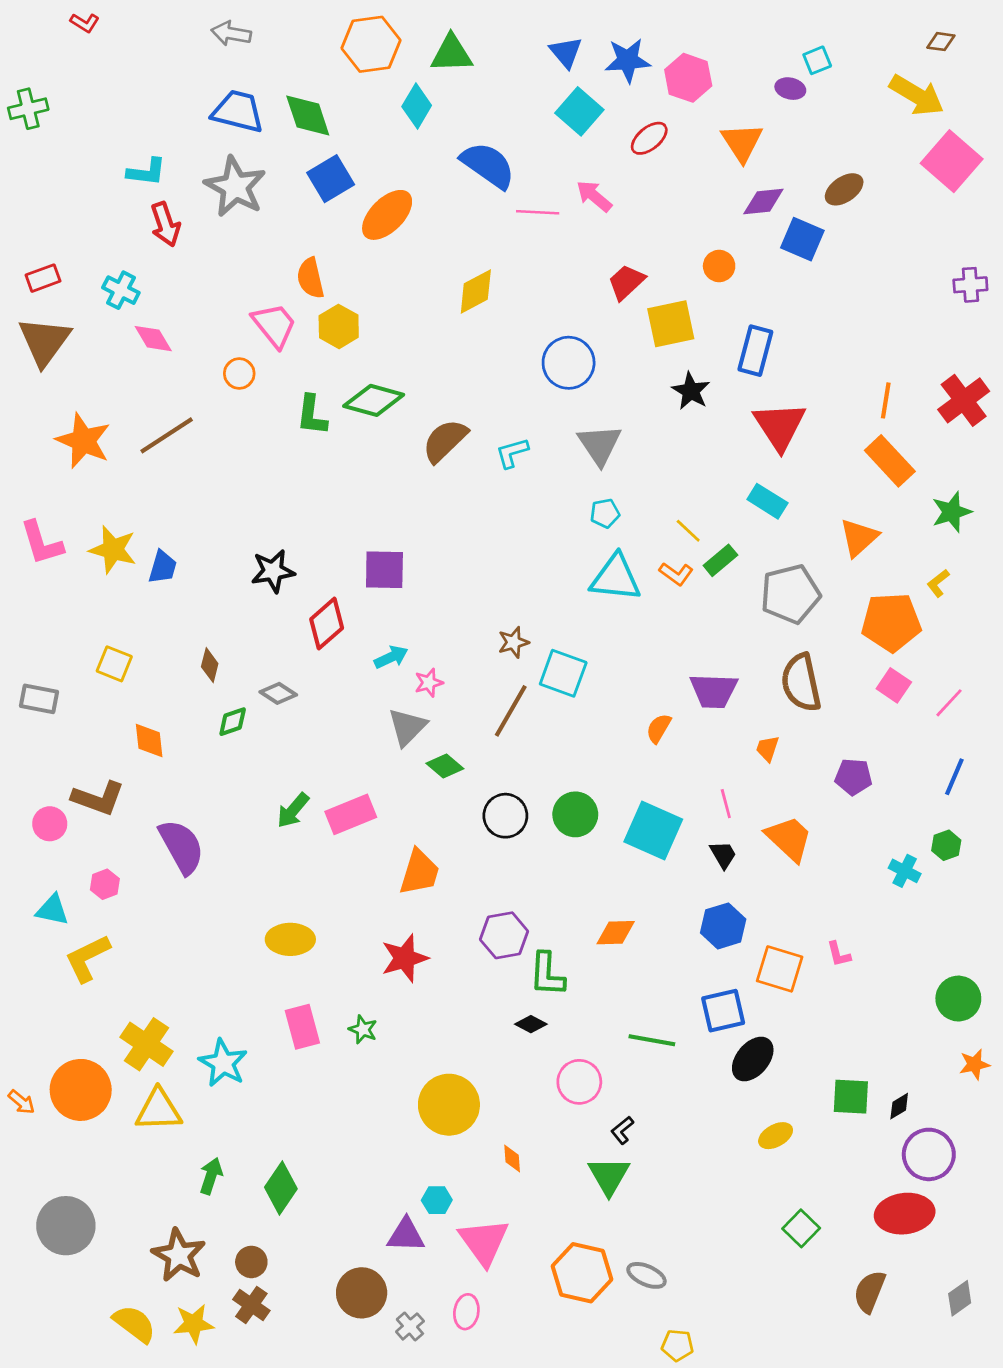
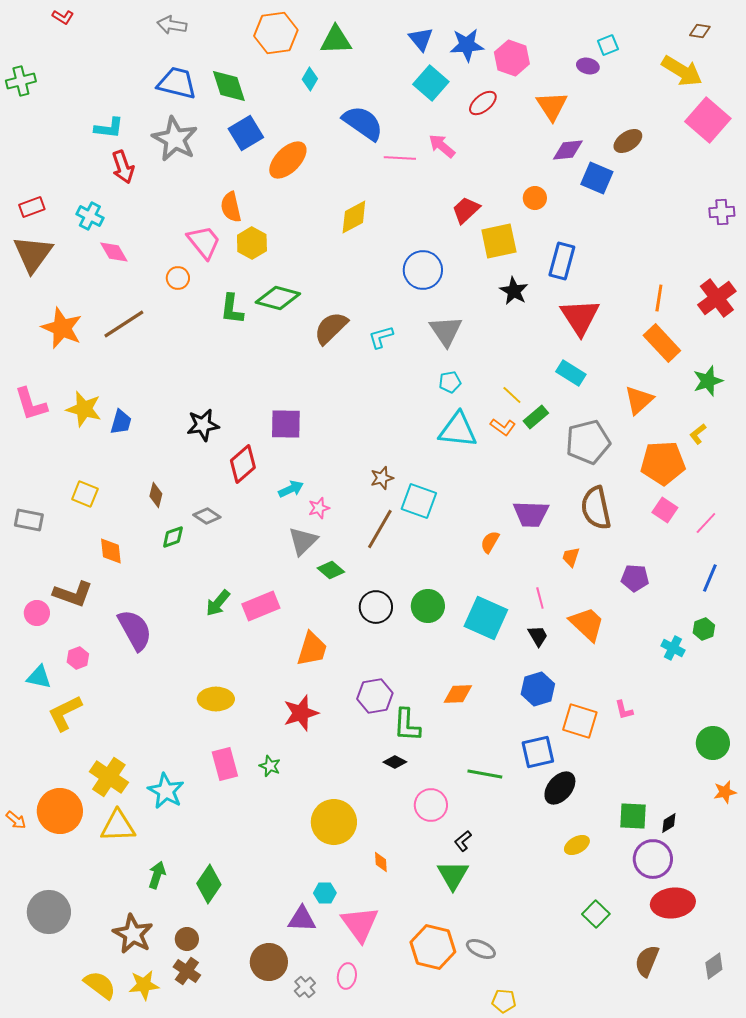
cyan diamond: (417, 106) -> (310, 79), size x0.7
purple circle: (929, 1154) -> (653, 859), moved

